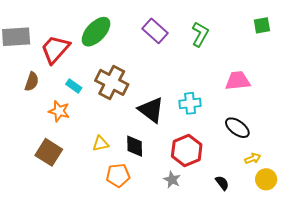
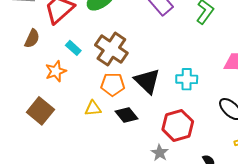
orange star: (59, 111) -> (56, 71), turned 30
black diamond: (135, 146) -> (126, 115), turned -45
orange pentagon: (118, 175) -> (113, 84), moved

